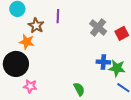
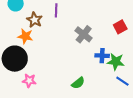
gray cross: (98, 27) -> (84, 34), moved
green semicircle: (79, 89) -> (78, 83), turned 80

